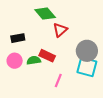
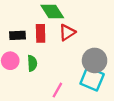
red rectangle: (47, 56) -> (41, 33), moved, turned 56
green semicircle: (34, 60) -> (32, 63), turned 88

